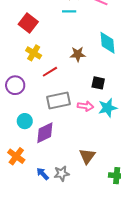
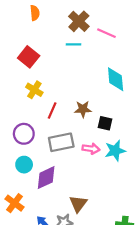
brown star: (78, 54) -> (83, 109), moved
red line: (50, 72) -> (52, 111), turned -35
purple circle: (15, 85) -> (24, 134), moved
brown triangle: (87, 156) -> (78, 204), moved

